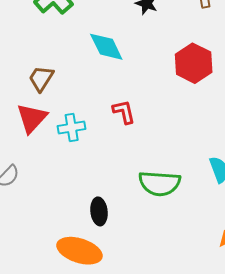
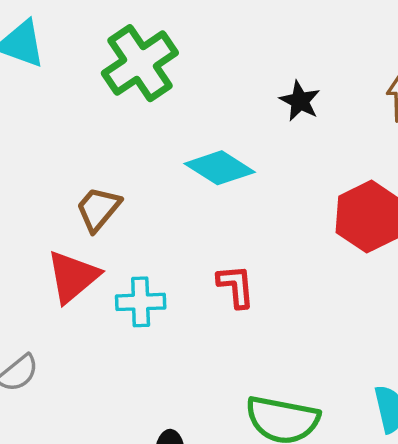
cyan diamond: (106, 47) -> (220, 168), turned -39

